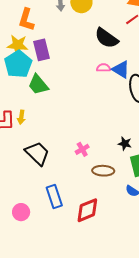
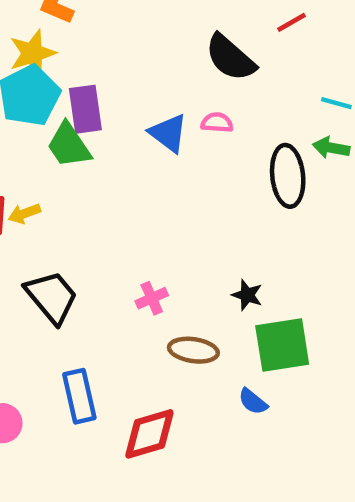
yellow star: (18, 45) -> (32, 53), turned -30
purple rectangle: (41, 50) -> (85, 109), moved
blue triangle: (121, 69) -> (168, 133), moved
yellow arrow: (21, 117) -> (24, 213), turned 56

